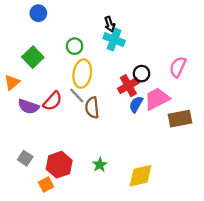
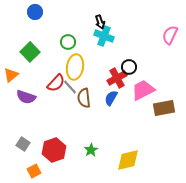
pink semicircle: (178, 67) -> (170, 35), moved
red semicircle: (53, 101) -> (56, 83), moved
blue semicircle: (136, 104) -> (111, 98), moved
orange square: (46, 185) -> (34, 171), moved

